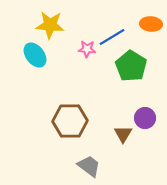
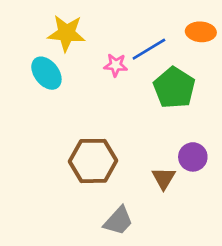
gray trapezoid: (89, 166) -> (118, 221), turned 95

